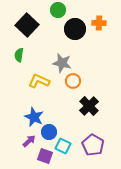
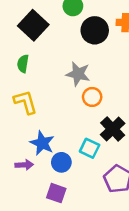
yellow L-shape: (39, 81) -> (25, 102), moved, turned 50
purple arrow: (29, 141) -> (24, 165), moved, turned 40
cyan square: (63, 146) -> (90, 148), moved

